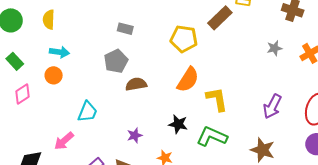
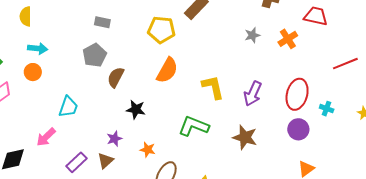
brown semicircle: (136, 84) -> (116, 77), turned -50
yellow L-shape: (217, 99) -> (213, 87), moved
black star: (178, 124) -> (136, 110), moved
purple star: (135, 135) -> (114, 139), moved

